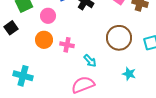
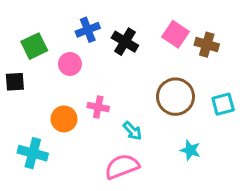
black square: (11, 28) -> (15, 82), turned 32
orange circle: (44, 40) -> (64, 119), moved

